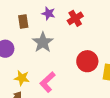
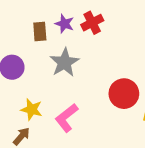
purple star: (48, 13) -> (64, 24), moved
red cross: (75, 18) -> (92, 23), moved

